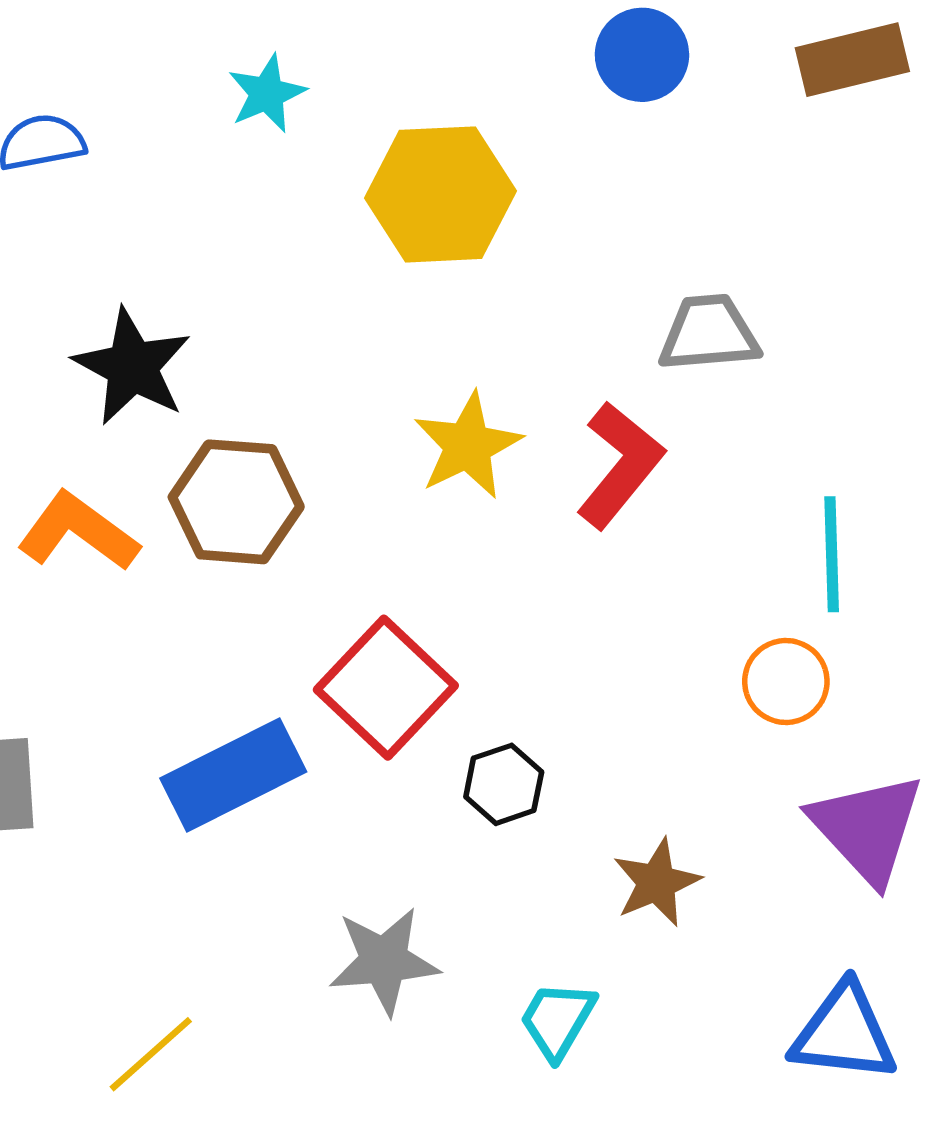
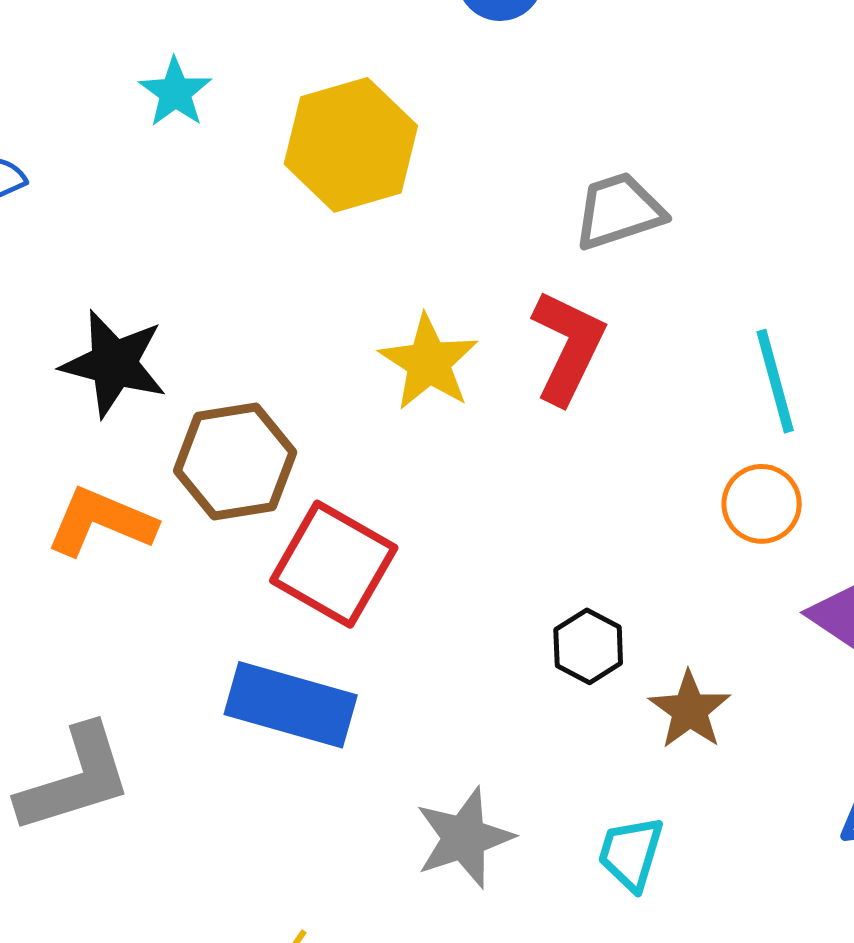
red square: (386, 688) -> (334, 564), moved
blue rectangle: (233, 775) -> (291, 705), turned 56
black hexagon: (504, 784) -> (588, 646), moved

